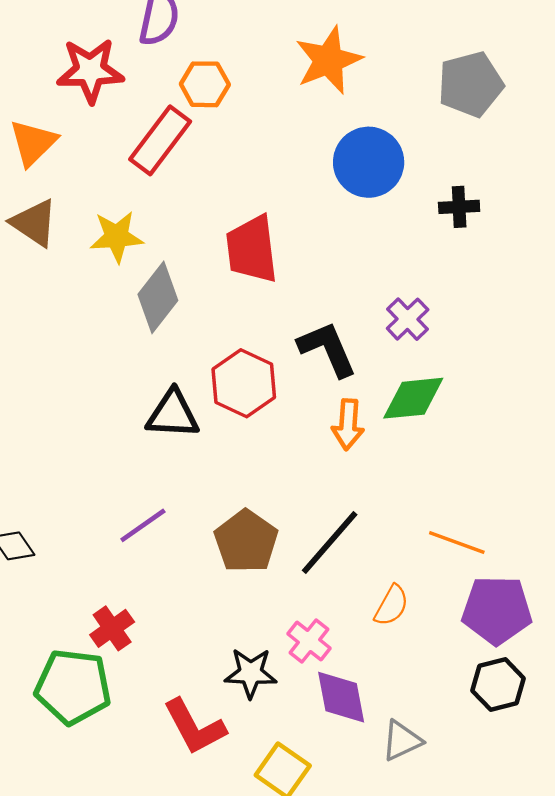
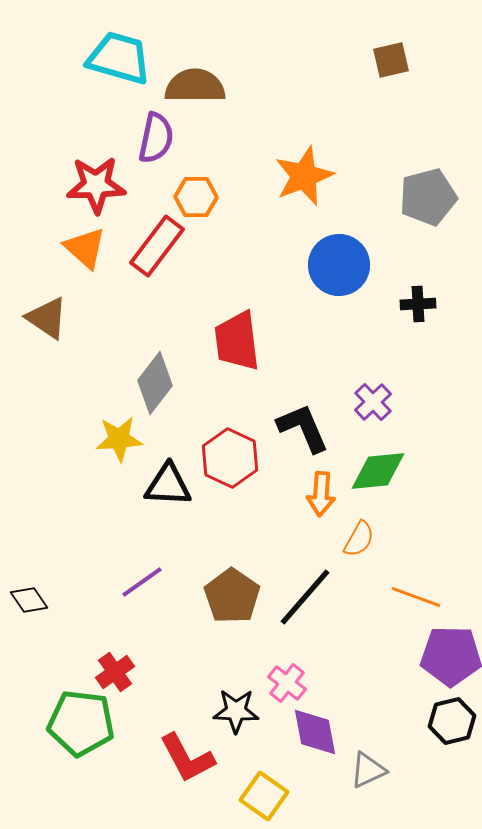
orange triangle: (33, 143) -> (85, 248), moved, turned -33
yellow star: (117, 237) -> (119, 439), moved
orange semicircle: (392, 605) -> (359, 539), moved

